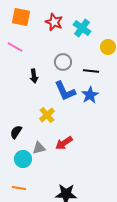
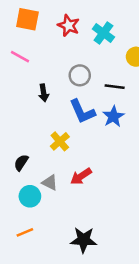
gray triangle: (39, 148) -> (50, 183), turned 40
orange line: (19, 188) -> (25, 232), turned -32

